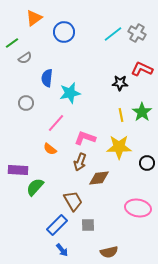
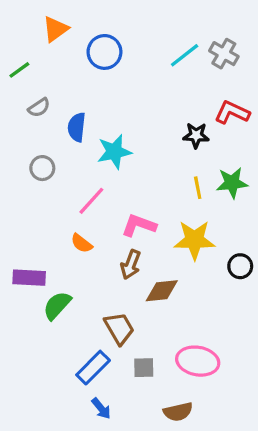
gray semicircle: (25, 58) -> (39, 108), moved
green star: (142, 112) -> (232, 183), turned 30
pink ellipse: (138, 208) -> (198, 361), moved

